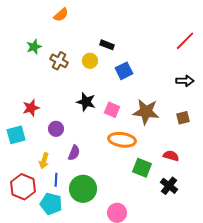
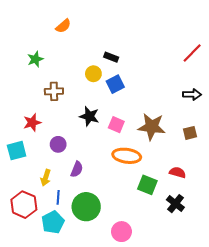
brown cross: (59, 61) -> (54, 91), moved, turned -30
blue square: (124, 71) -> (115, 84), moved
cyan pentagon: (51, 204) -> (53, 222), turned 30

